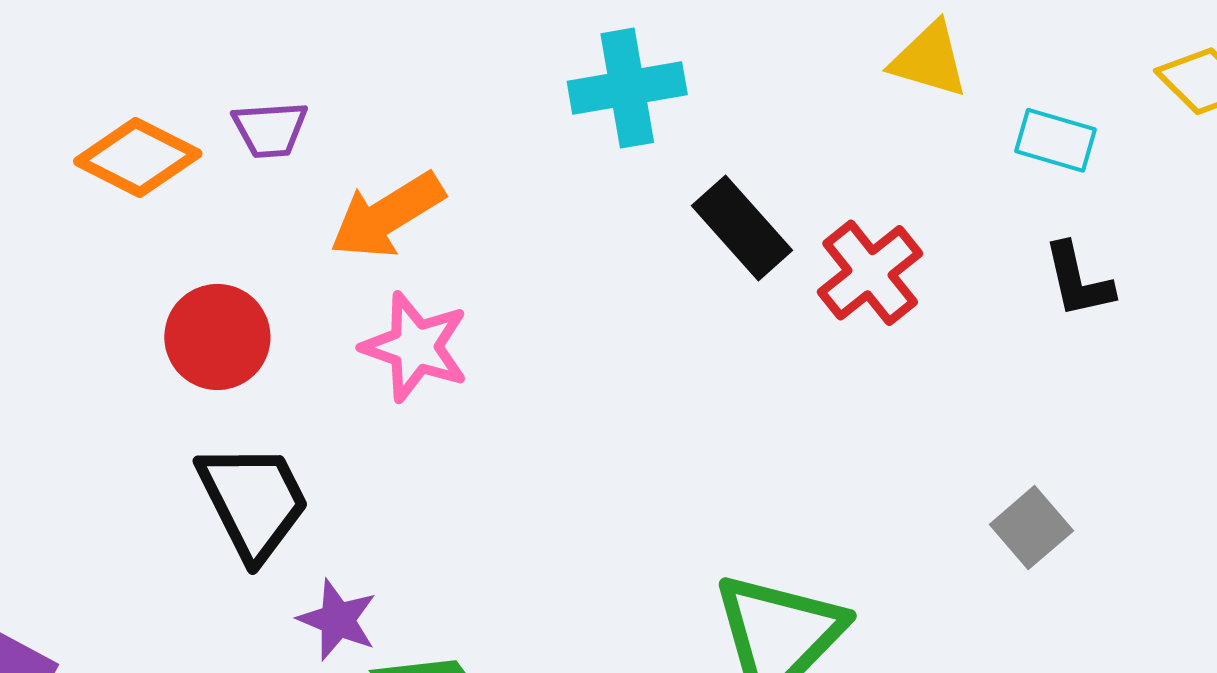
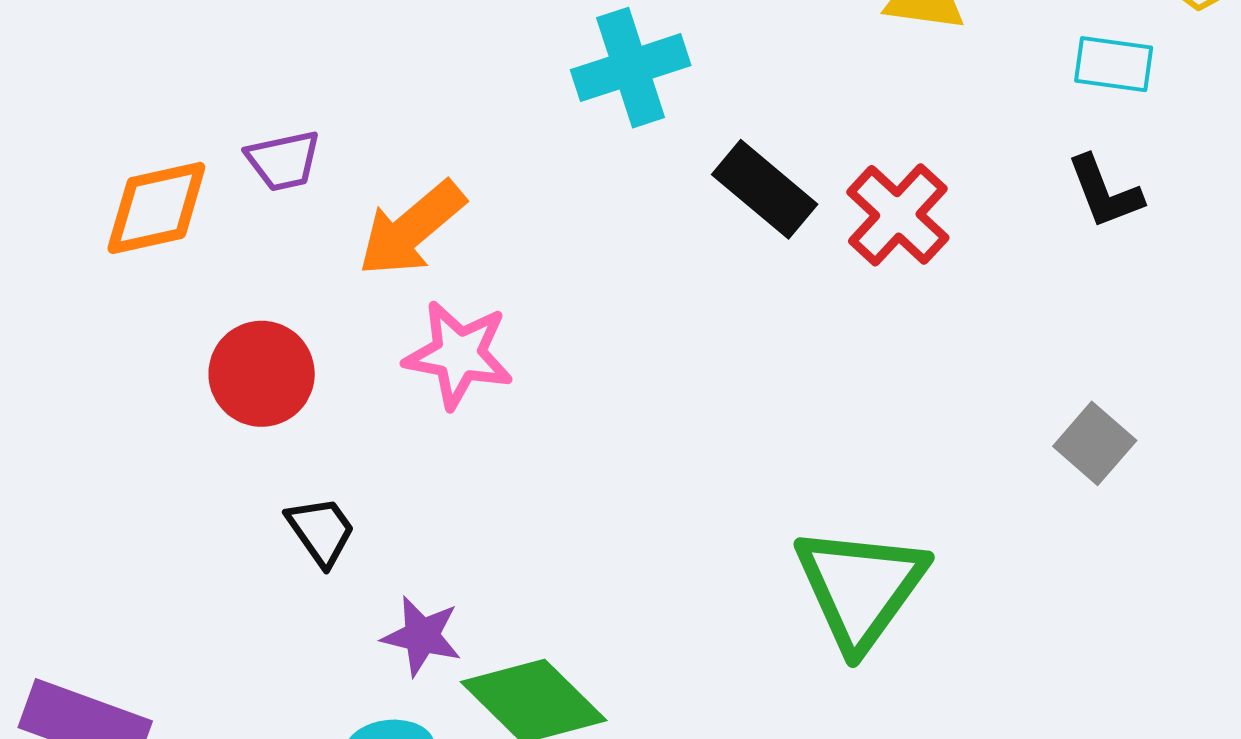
cyan rectangle: (1056, 140) -> (1114, 64), moved
orange diamond: (138, 158) -> (156, 208), turned -31
black trapezoid: (253, 501) -> (321, 531), size x0.6

